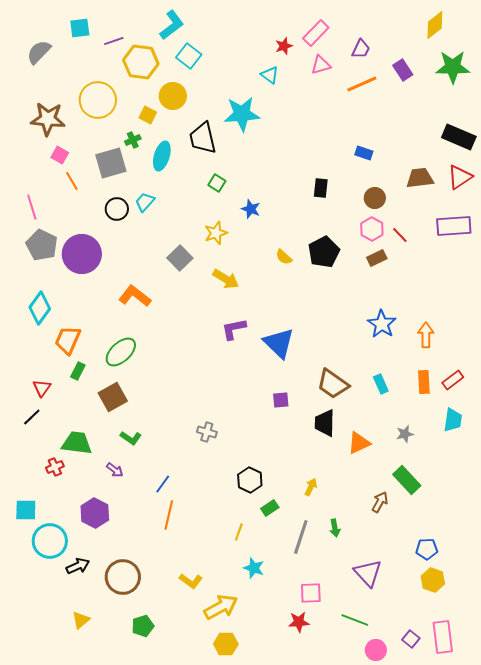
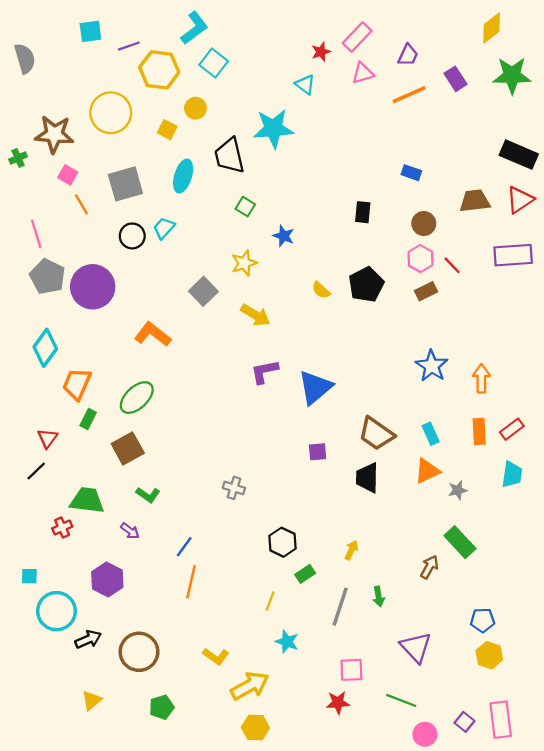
gray semicircle: (39, 52) -> (25, 59), moved, turned 120
yellow circle: (173, 96) -> (196, 108), size x0.7
green cross: (133, 140) -> (18, 158), moved
blue triangle: (279, 343) -> (315, 387), turned 36
orange triangle: (359, 443) -> (427, 471), moved
cyan square: (26, 510) -> (29, 576), size x0.7

